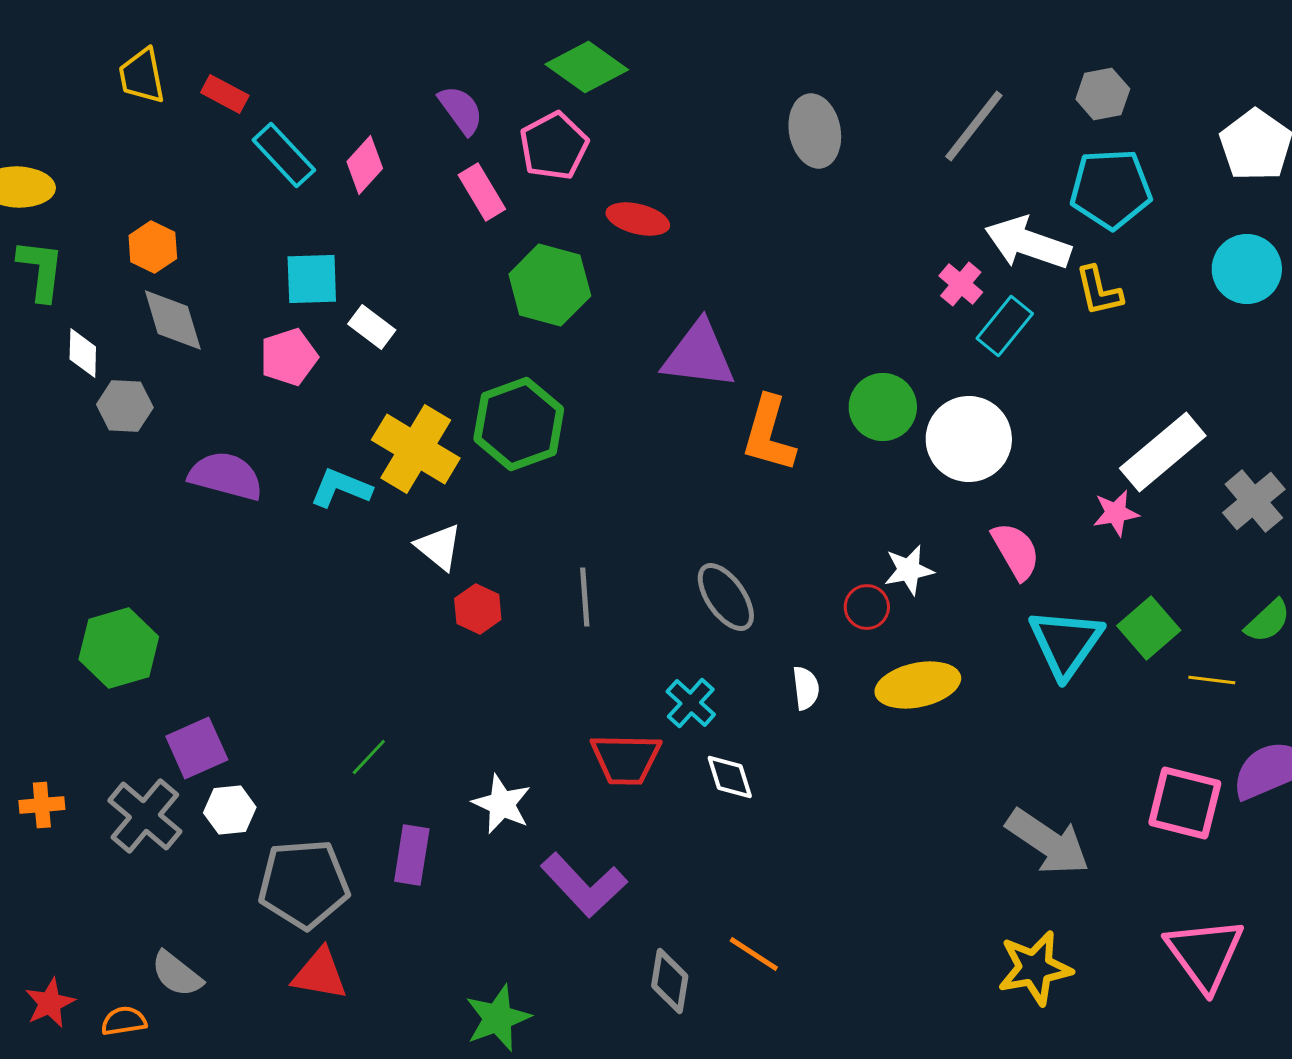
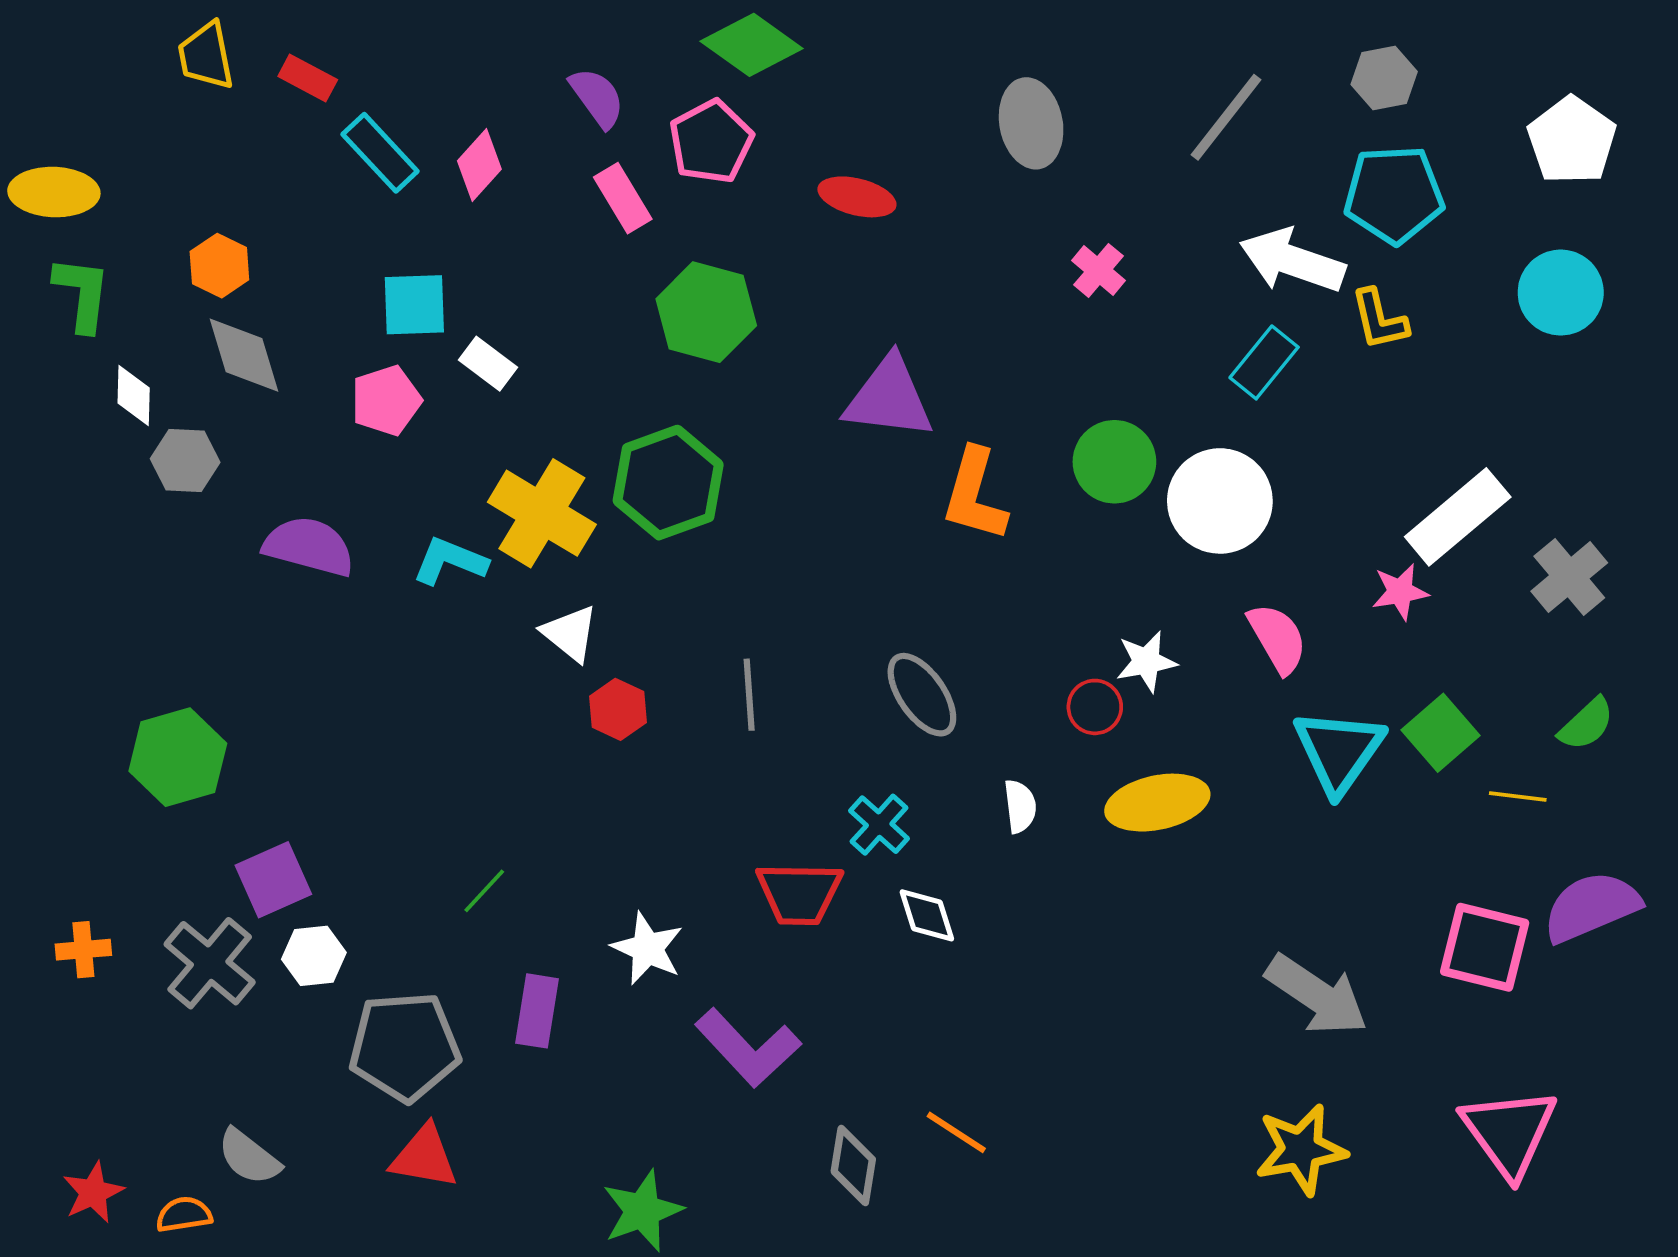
red ellipse: (638, 219) -> (857, 197), moved
pink cross: (961, 284) -> (1098, 270), moved

